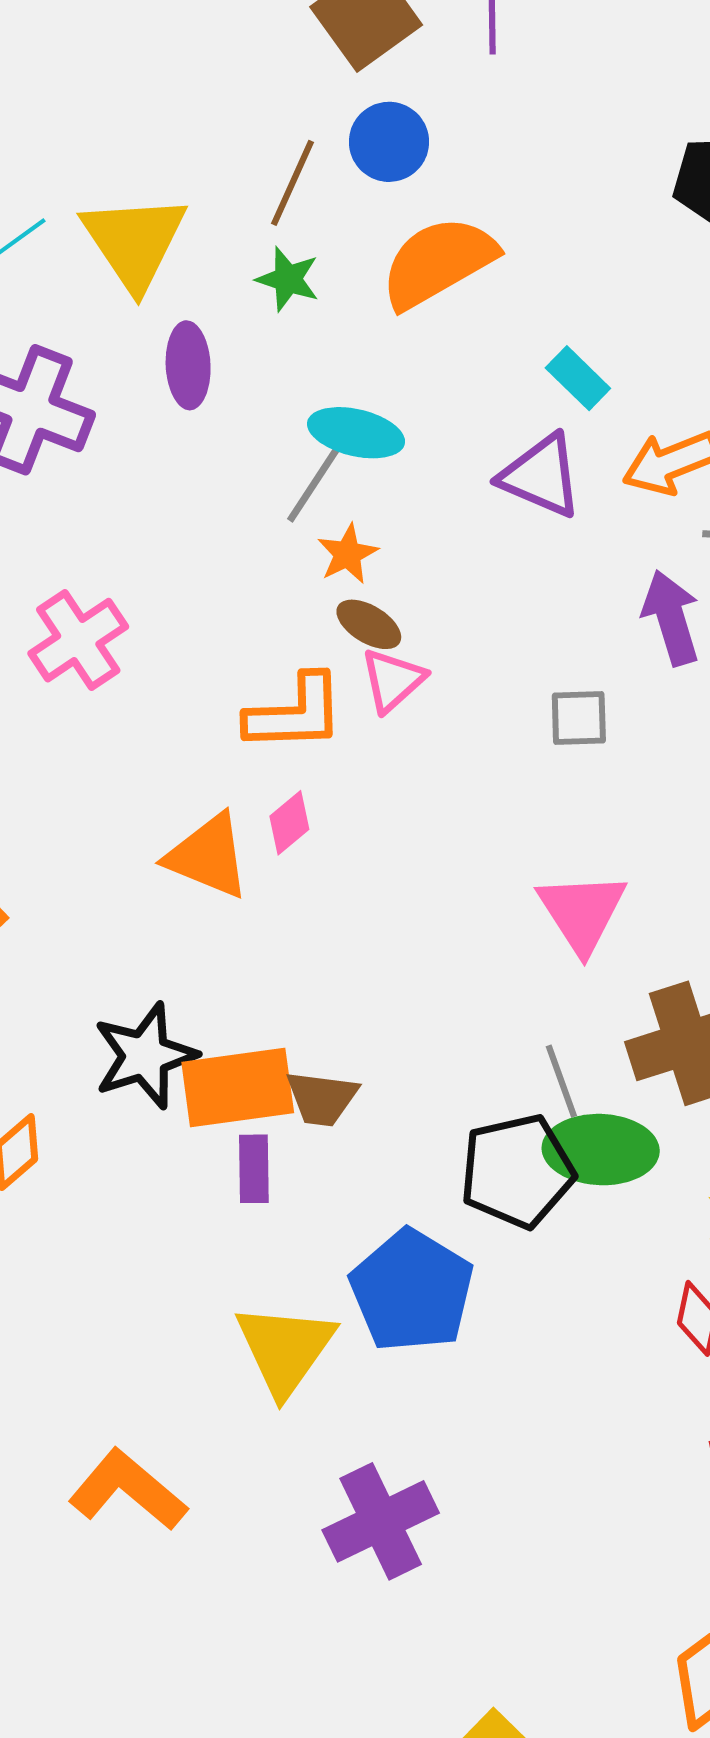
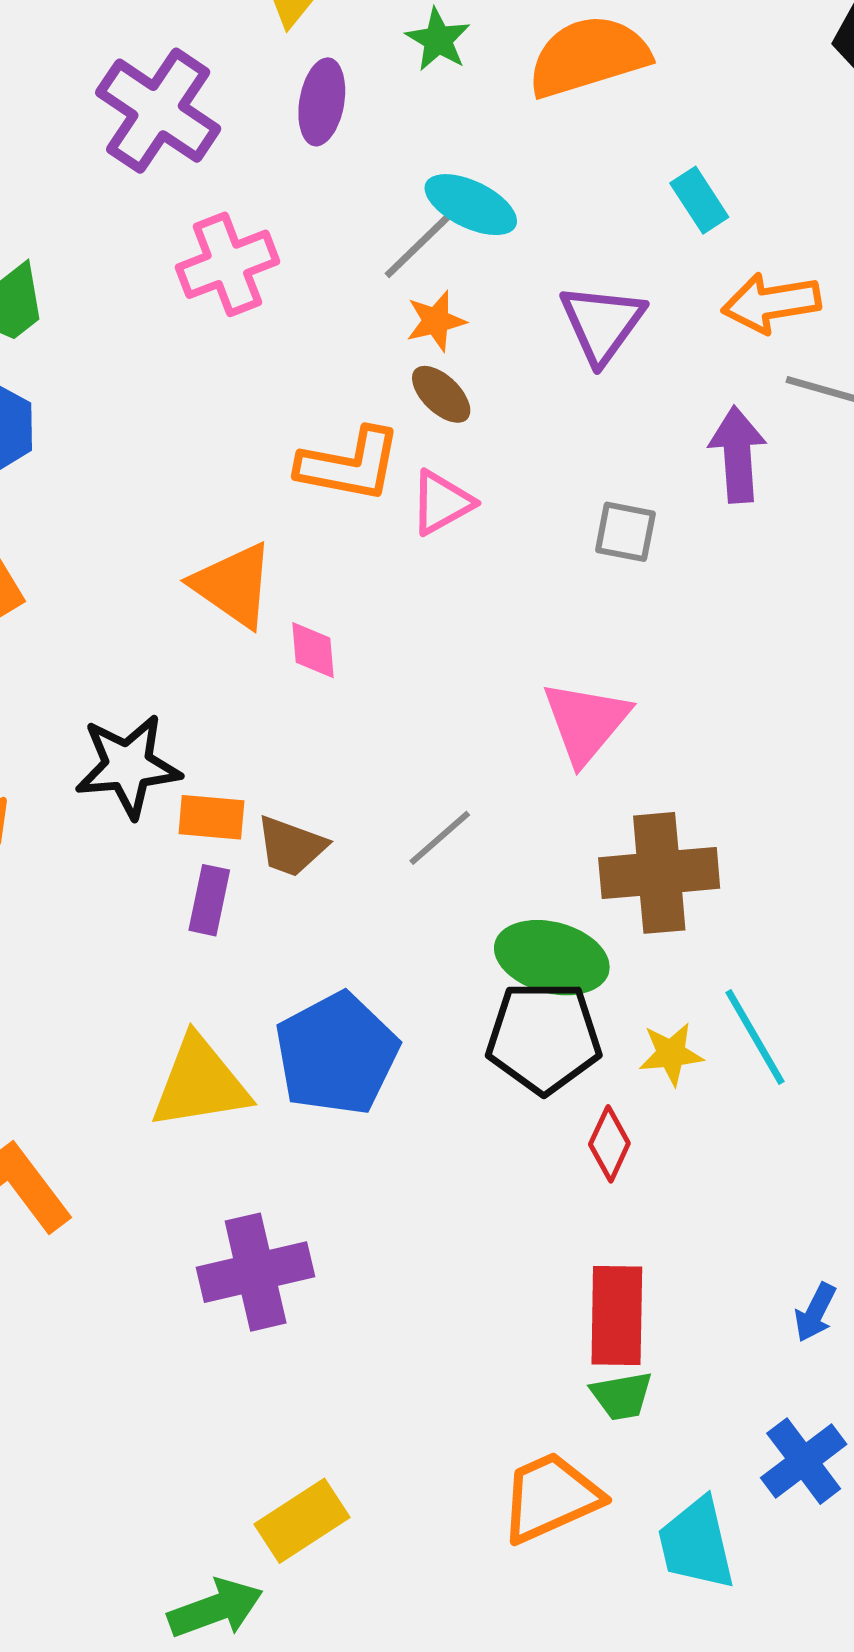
purple triangle: (541, 476) -> (602, 323), moved, turned 30
pink cross: (78, 640) -> (227, 264), moved
pink triangle: (393, 680) -> (442, 502), moved
pink diamond: (289, 823) -> (313, 650), moved, turned -68
gray line: (561, 1081) -> (440, 838), moved, turned 56
orange rectangle: (238, 1087) -> (211, 817), size x0.6
black pentagon: (517, 1171) -> (544, 1037), moved
yellow triangle: (285, 1349) -> (200, 1083), turned 33

